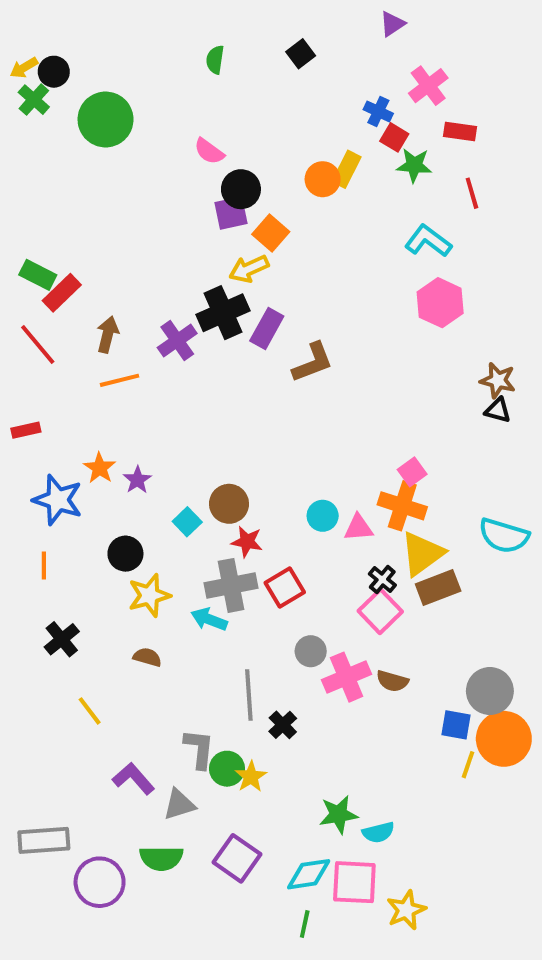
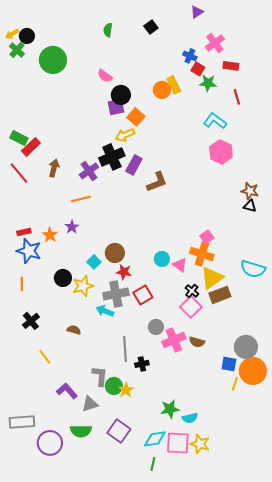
yellow rectangle: (346, 169) -> (174, 85), turned -54
orange line: (119, 380) -> (81, 199), moved
red rectangle: (26, 430) -> (24, 232), moved
purple star: (137, 480) -> (72, 227), moved
pink triangle: (358, 528) -> (180, 265), turned 42
yellow star: (149, 595) -> (83, 286), moved
black cross: (283, 725) -> (142, 364), turned 32
yellow star: (406, 910) -> (200, 444), moved, turned -30

